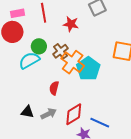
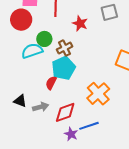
orange cross: (73, 62) -> (98, 94), moved
cyan pentagon: (88, 69) -> (64, 68), moved
blue line: (100, 123) -> (89, 126), turned -54

